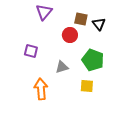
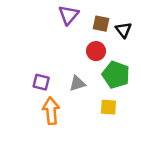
purple triangle: (44, 12) -> (69, 15), moved
red circle: (70, 35) -> (96, 51), moved
purple square: (31, 51) -> (41, 82), moved

